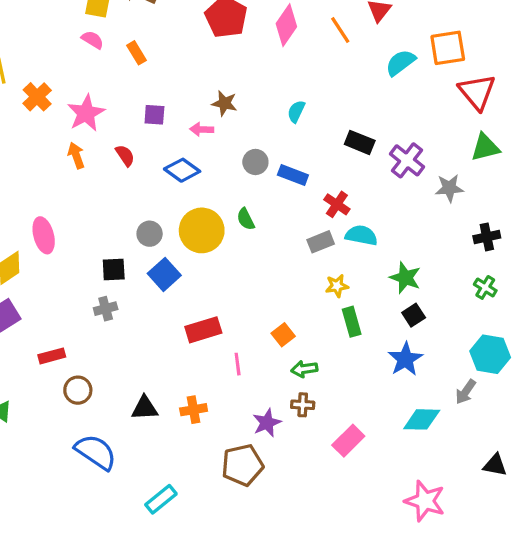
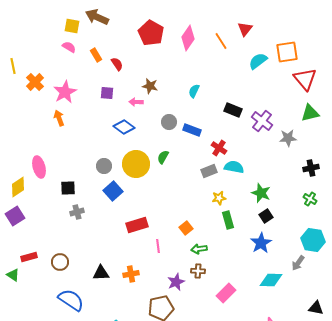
red semicircle: (125, 155) -> (117, 64), moved
green semicircle: (246, 219) -> (163, 157), turned 56
black square: (114, 270) -> (68, 188), moved
red rectangle: (52, 356) -> (29, 257), moved

